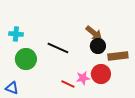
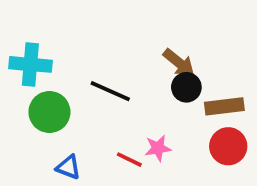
cyan cross: (16, 34) -> (30, 64), size x1.5
red circle: (101, 74) -> (228, 146), moved
blue triangle: (12, 88) -> (68, 167), moved

